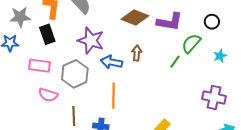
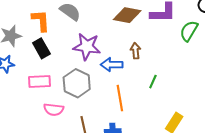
green line: (175, 62) -> (153, 82), moved

